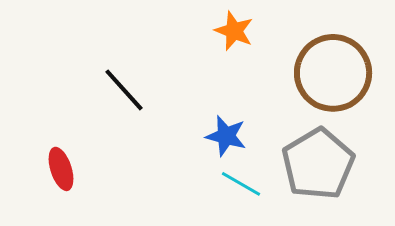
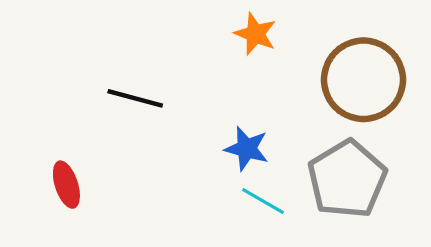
black line: (124, 90) -> (135, 98), turned -33

